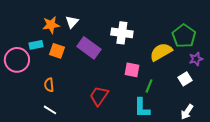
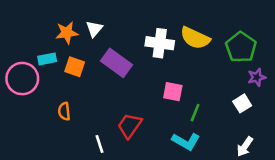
yellow semicircle: (161, 52) -> (195, 38), moved, turned -125
cyan L-shape: (142, 108) -> (186, 141), turned -60
white line: (50, 110) -> (99, 144), moved, turned 40

